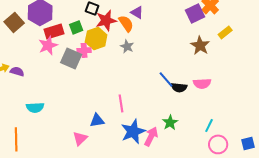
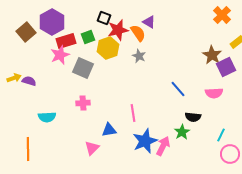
purple square: (195, 13) -> (226, 67), moved
pink cross: (84, 50) -> (83, 103), moved
black semicircle: (179, 87) -> (193, 117), moved

